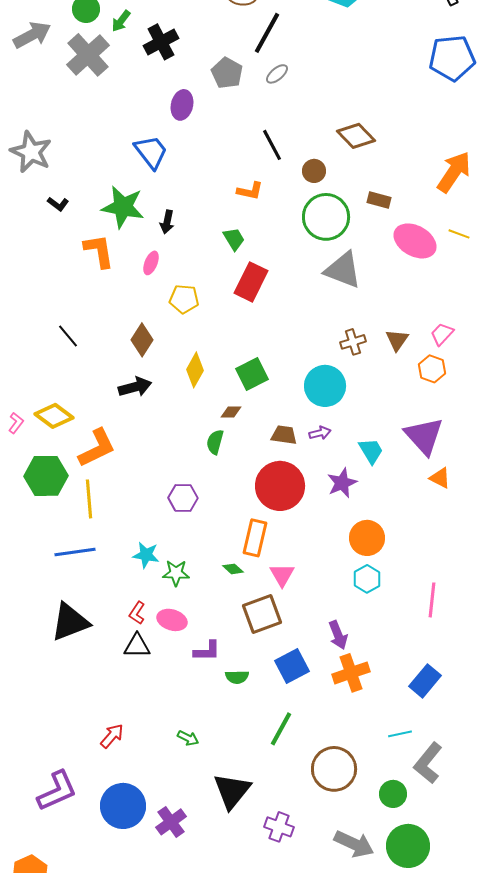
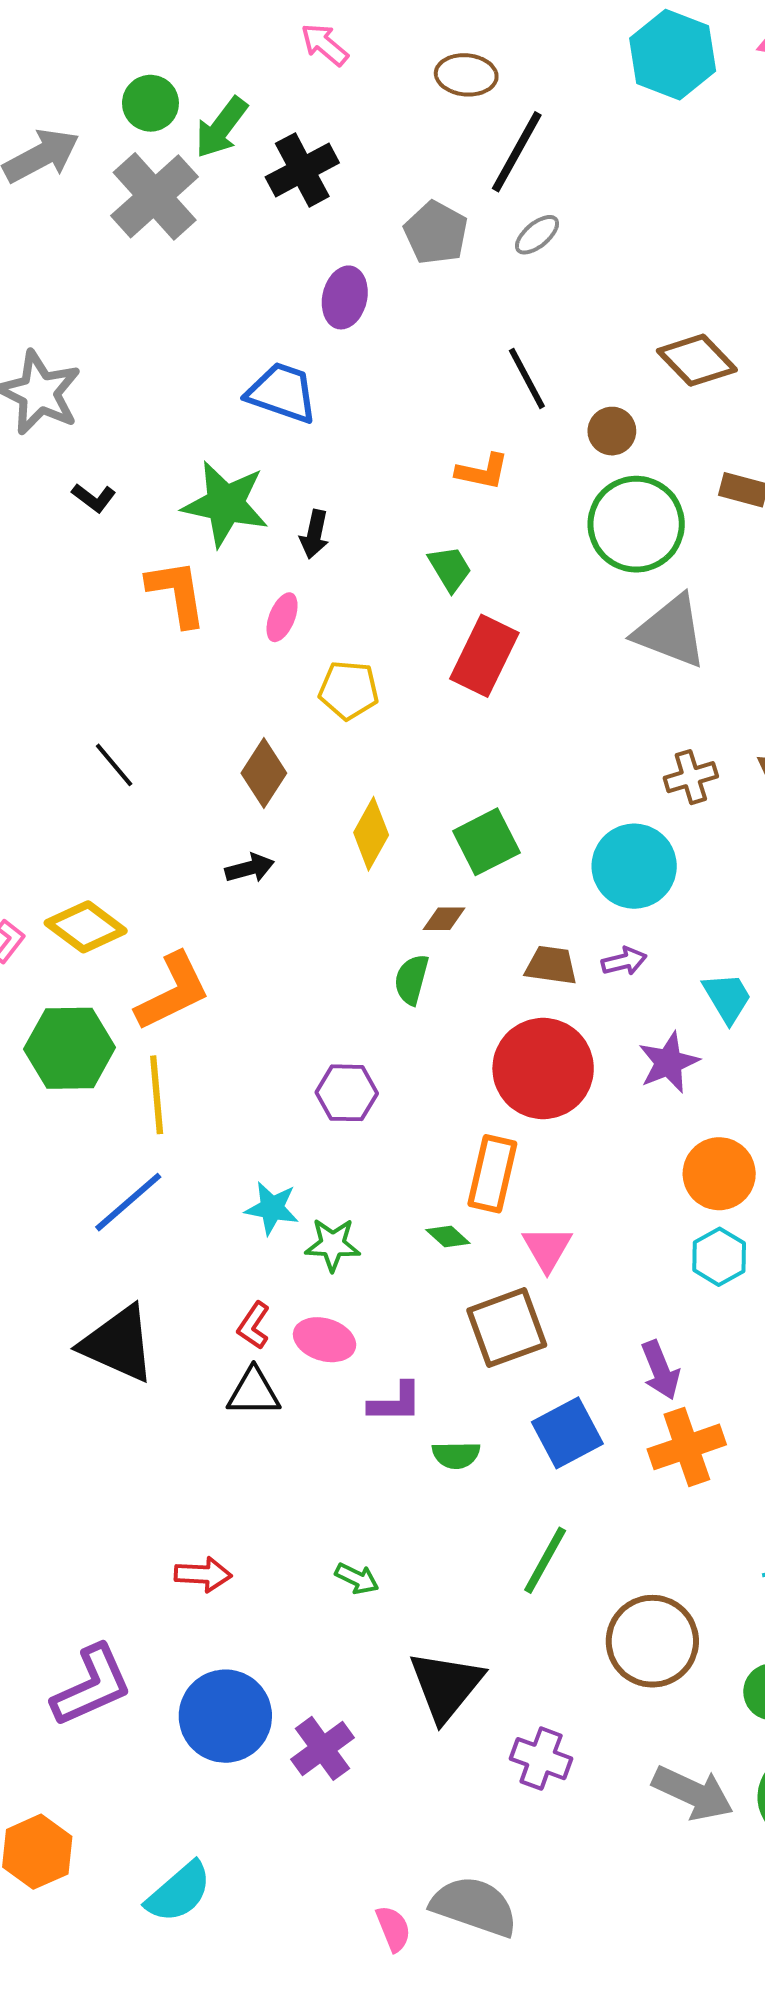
green arrow: (121, 21) -> (221, 127), size x1.4
blue trapezoid: (151, 152) -> (282, 393), turned -33
black arrow: (135, 387) -> (250, 868), size x0.7
blue line: (75, 552) -> (128, 1202), turned -33
black triangle: (70, 622) -> (118, 1344), turned 45
red arrow: (112, 736) -> (203, 1574), turned 52

